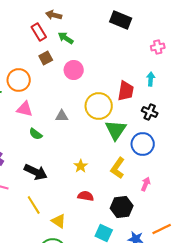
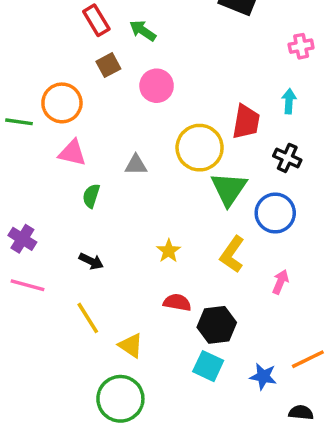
green semicircle: (36, 134) -> (91, 196), turned 72
black arrow: (36, 172) -> (91, 261), size x0.6
black hexagon: (122, 207) -> (217, 325), moved

